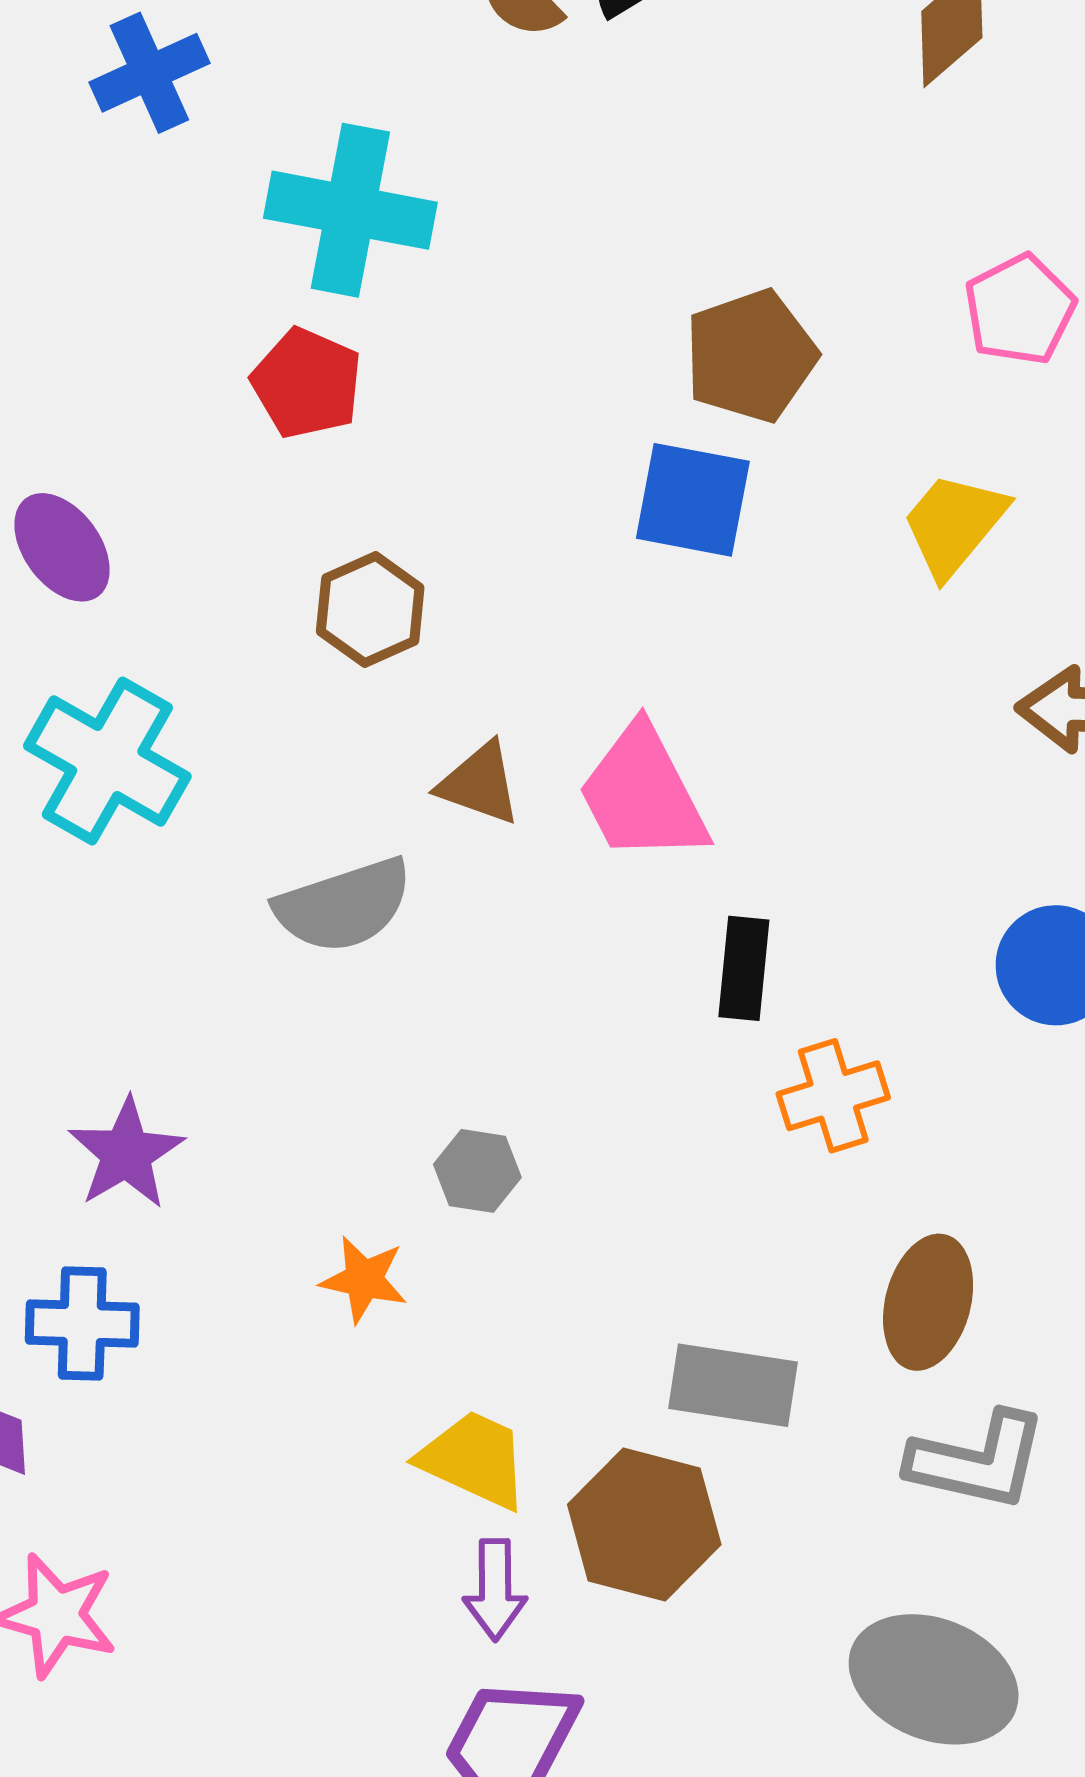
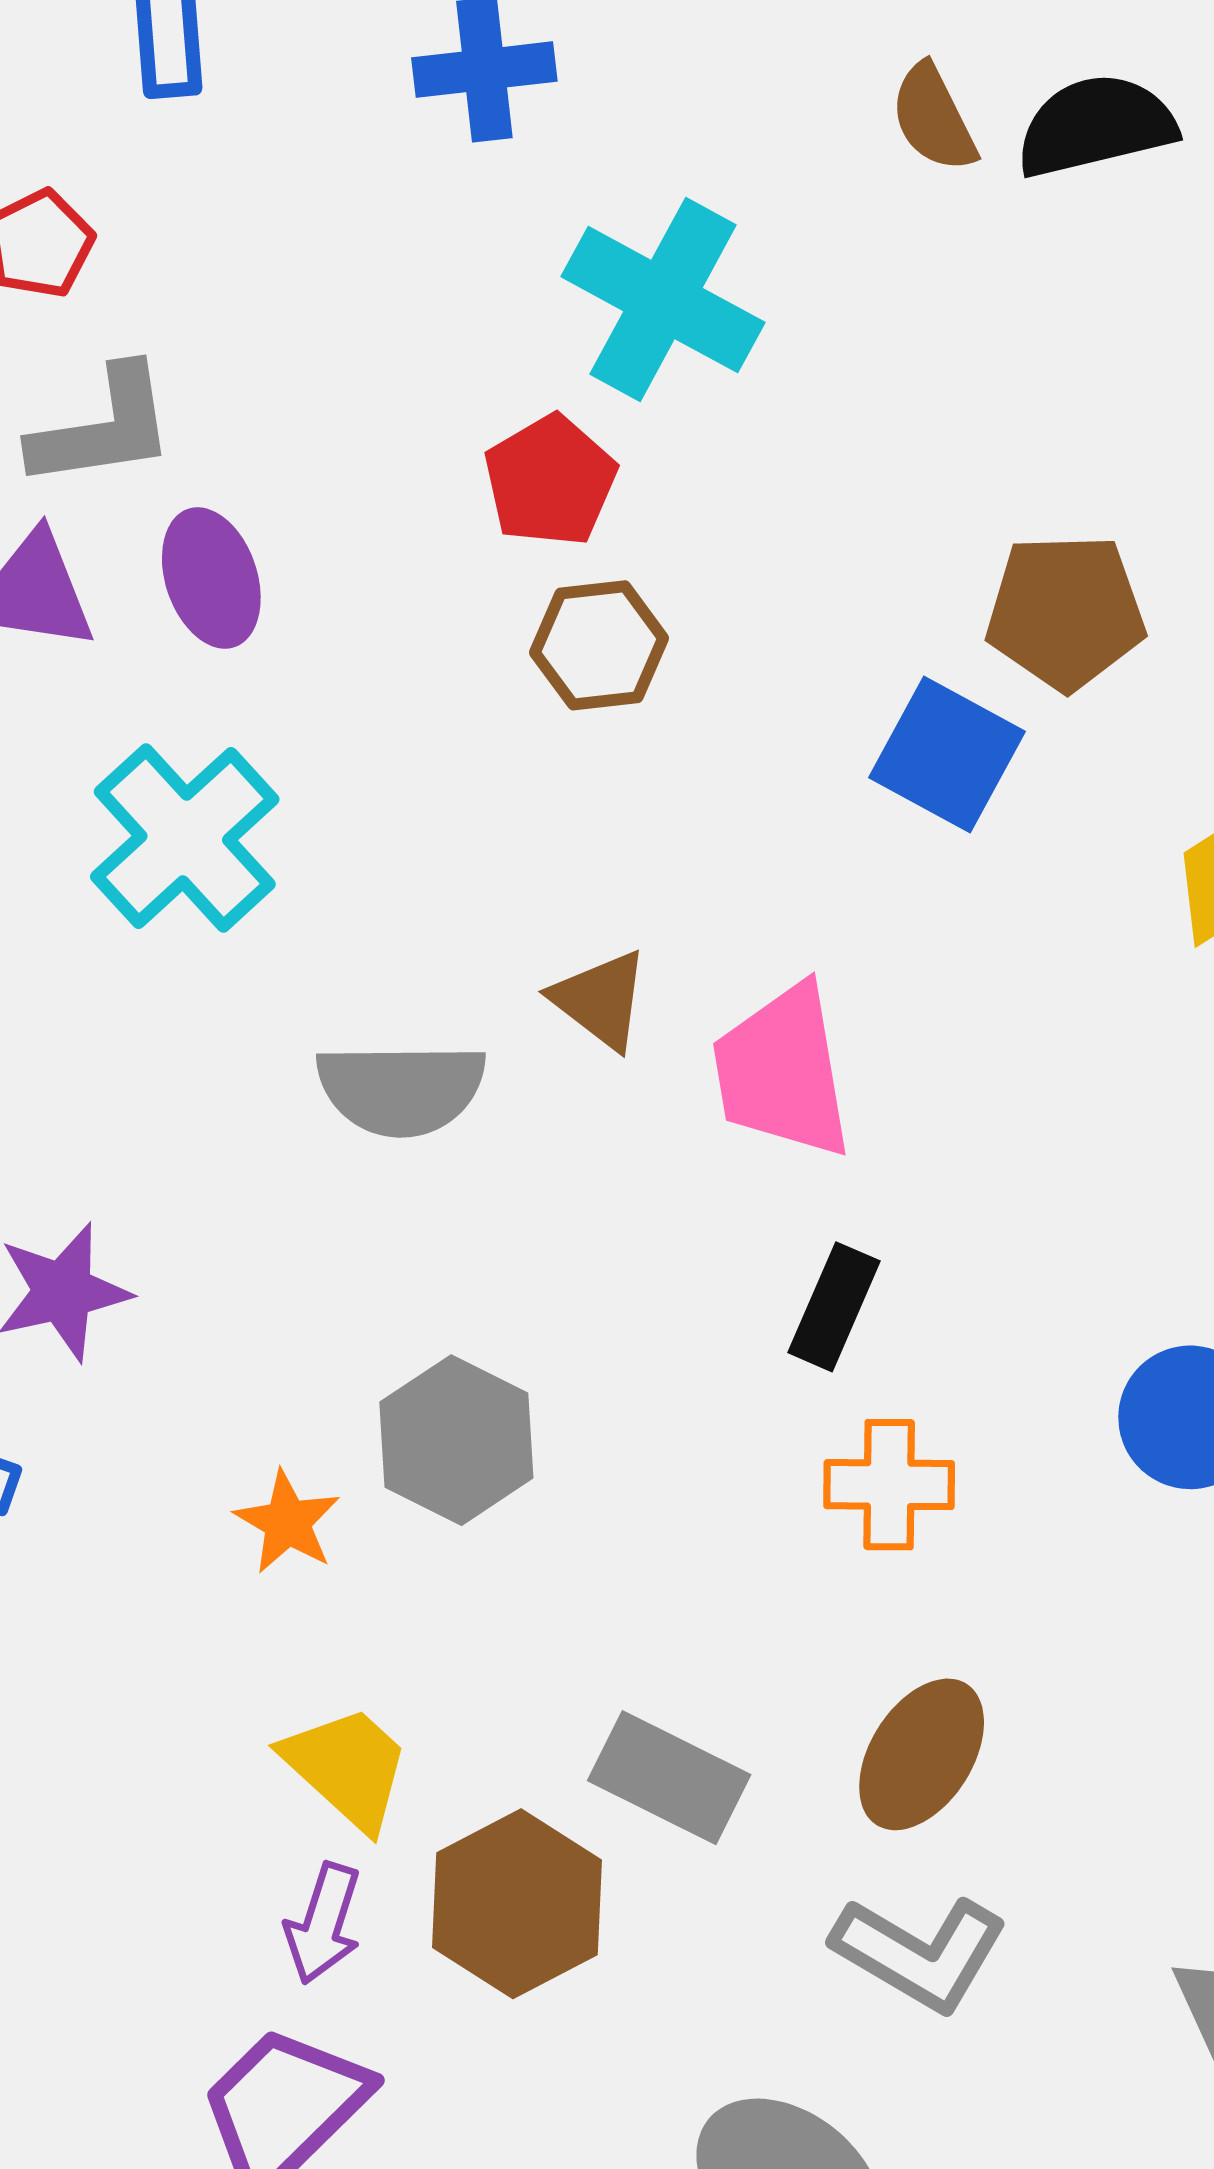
brown hexagon: (370, 609) -> (599, 645), moved
gray hexagon: (477, 1171) -> (456, 1440), size x1.6

